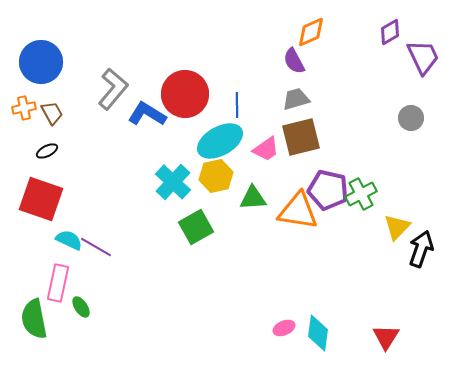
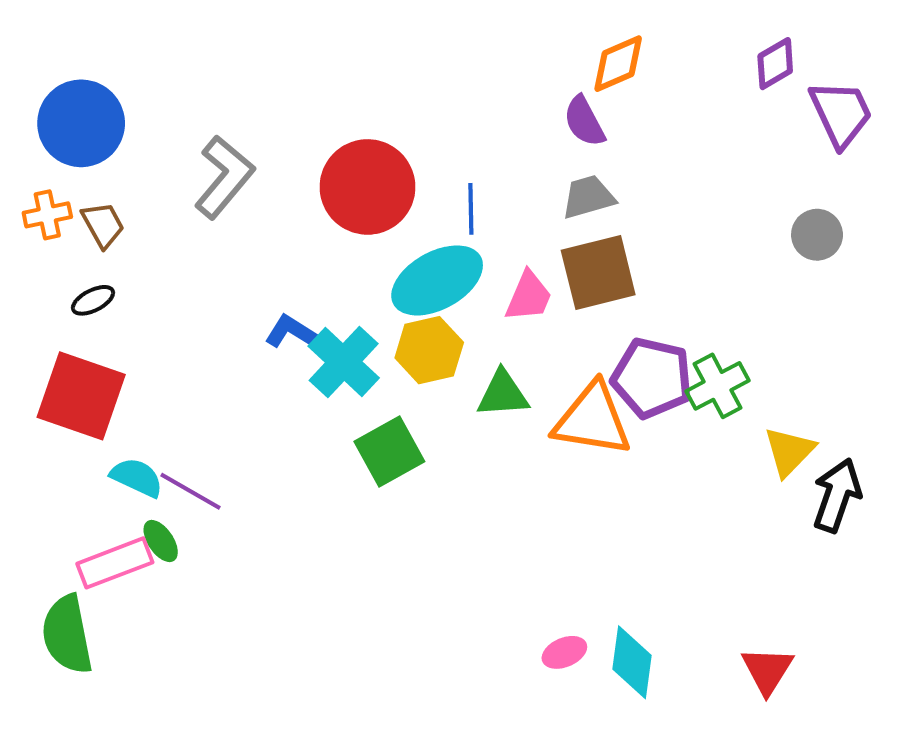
blue L-shape: (147, 114) -> (292, 332), moved, size x0.7
pink trapezoid: (266, 149) -> (529, 296), turned -32
pink rectangle: (58, 283) -> (115, 563), turned 57
green ellipse: (81, 307) -> (161, 541), moved

